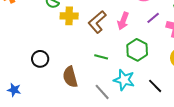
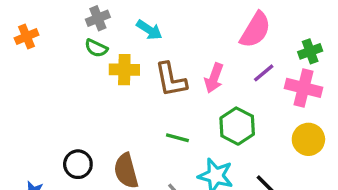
brown L-shape: (97, 22) -> (171, 80), turned -60
black circle: (40, 59) -> (78, 164), moved

